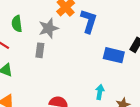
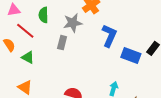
blue L-shape: (89, 21) -> (109, 36), moved

